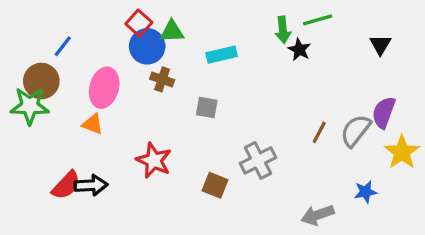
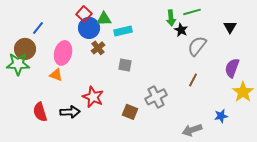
cyan rectangle: (222, 55) -> (123, 31), moved
brown cross: (162, 79) -> (98, 48), turned 32
gray semicircle: (356, 131) -> (197, 46), moved
red semicircle: (66, 185) -> (40, 112), turned 120
black arrow: (91, 185) -> (70, 112), moved

